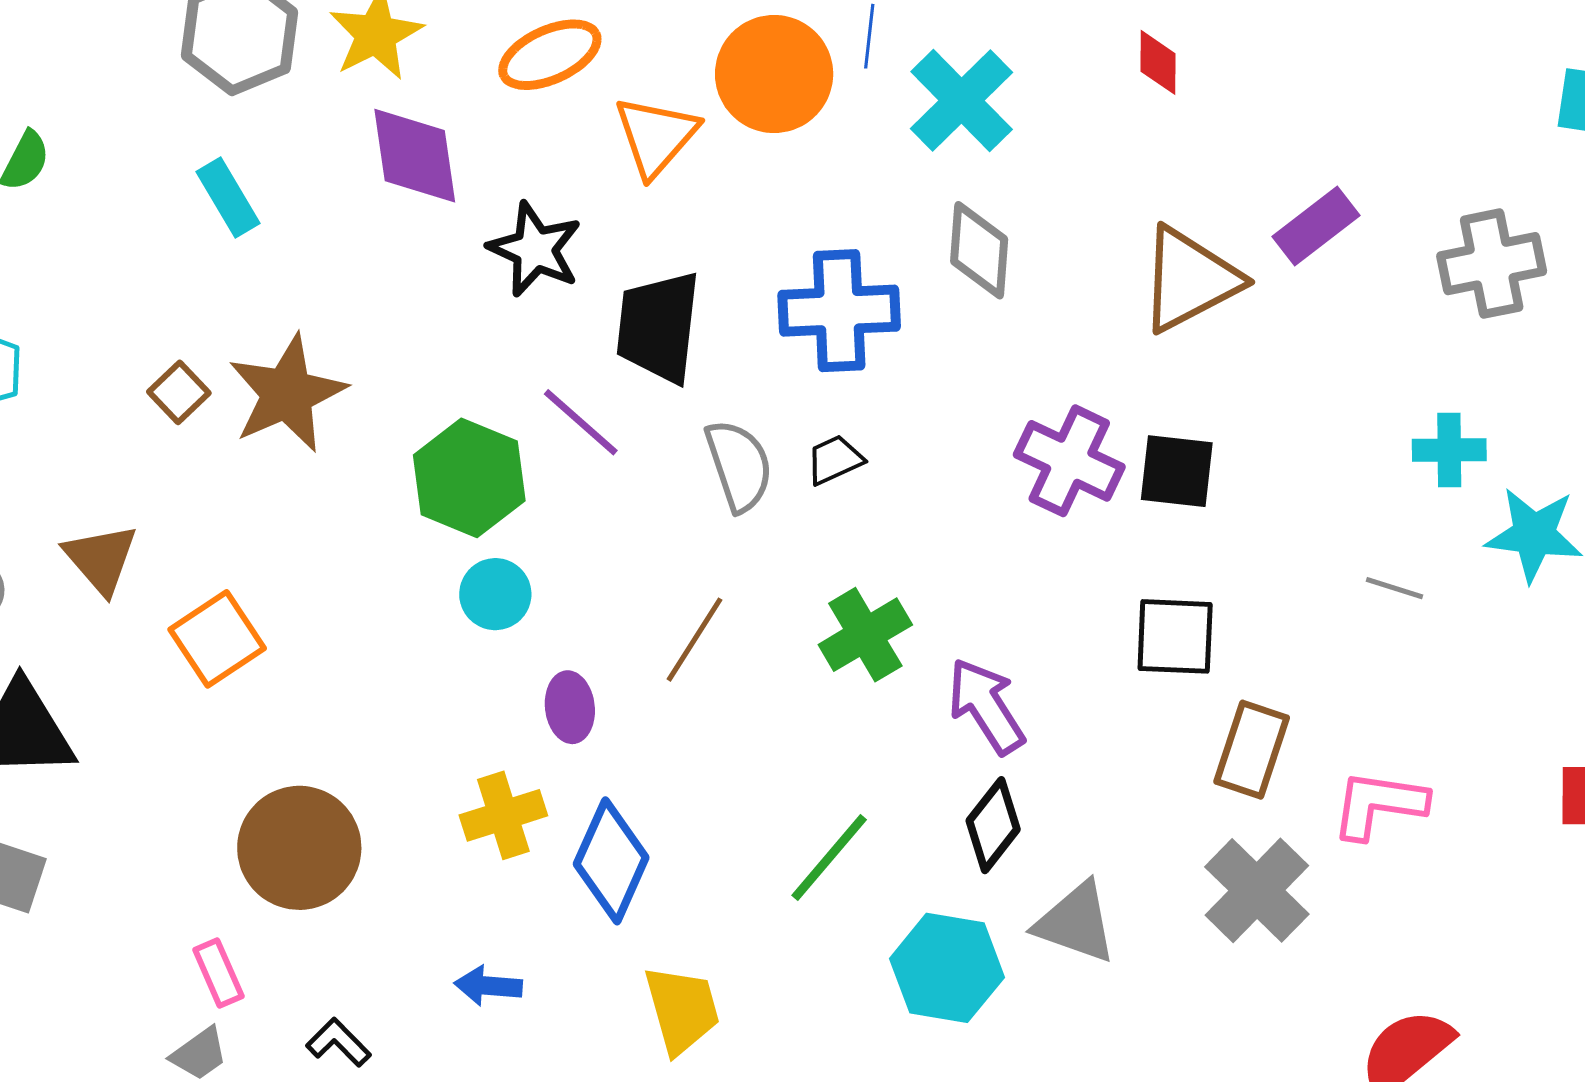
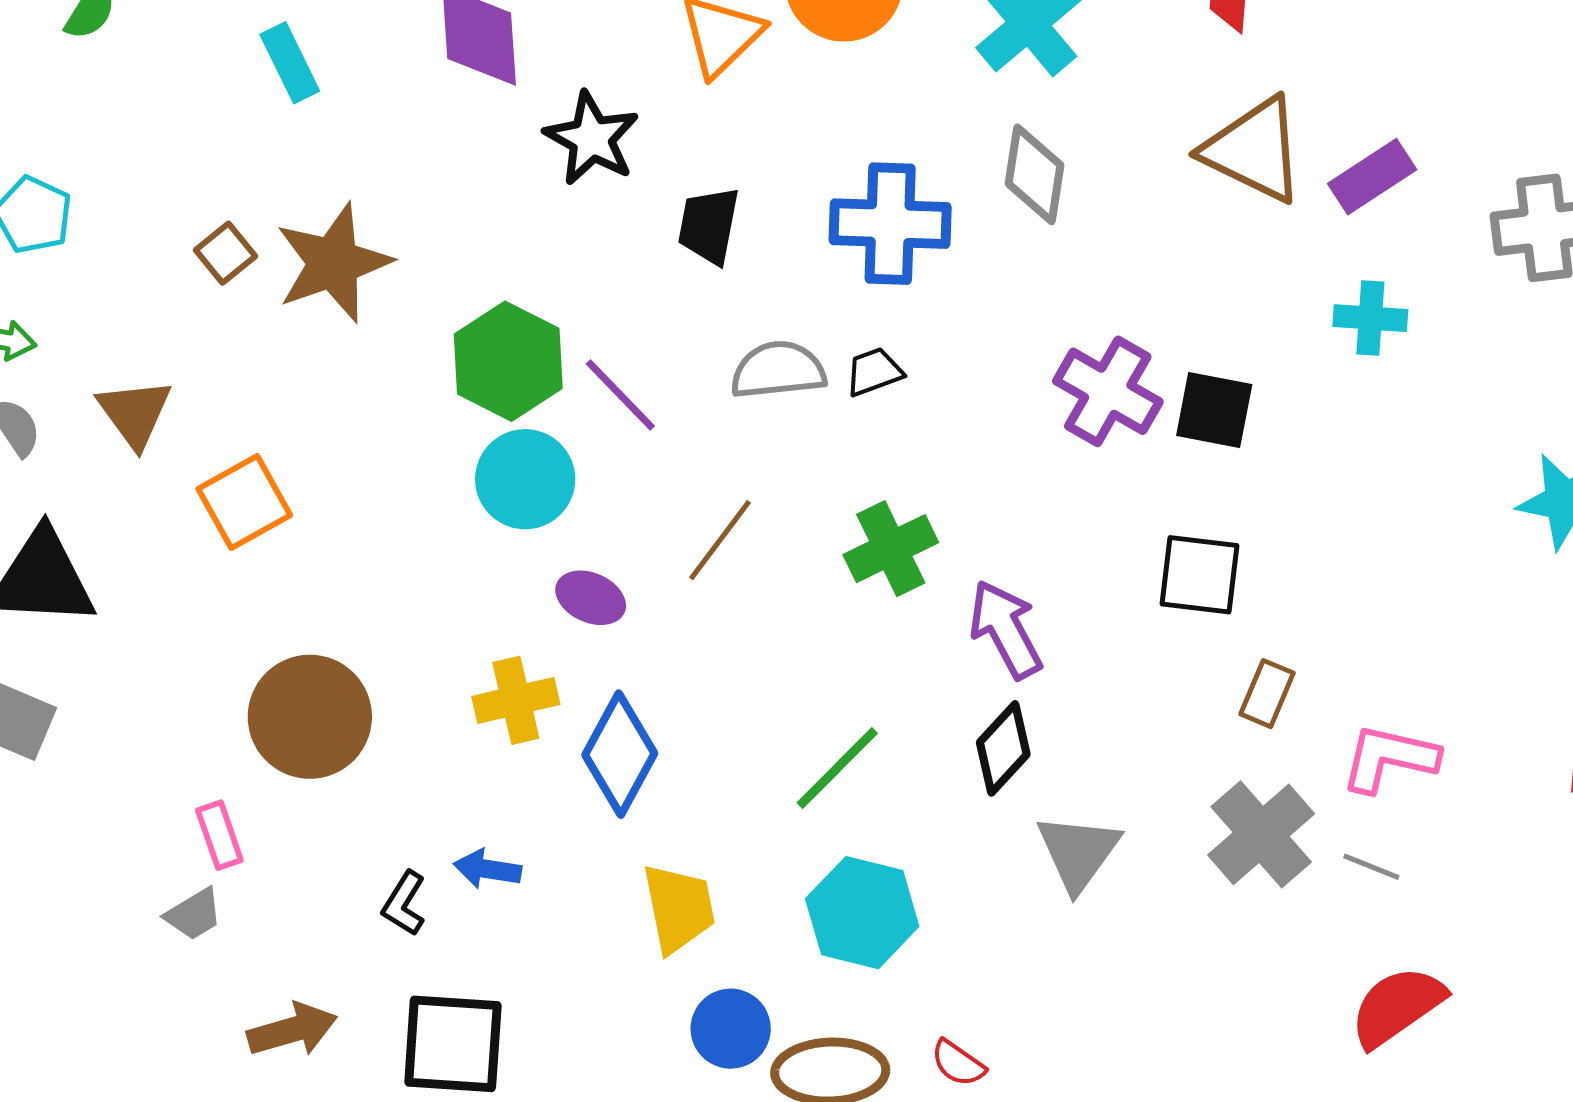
brown triangle: (1190, 279) -> (1254, 150), moved, turned 49
black trapezoid: (658, 327) -> (709, 226), size x0.7
purple line: (581, 422) -> (620, 395), moved
cyan cross: (1449, 450) -> (1370, 318), moved
gray semicircle: (739, 465) -> (778, 370), turned -82
gray line: (1394, 588) -> (1371, 867), moved
cyan circle: (495, 594) -> (525, 479), size x1.4
purple ellipse: (570, 707) -> (591, 598), turned -64
brown rectangle: (1252, 750) -> (1267, 694), size x0.7
gray triangle: (1076, 923) -> (1078, 852), turned 42
cyan hexagon: (947, 968) -> (862, 913), moved
black L-shape: (338, 1042) -> (404, 904), moved, turned -108

